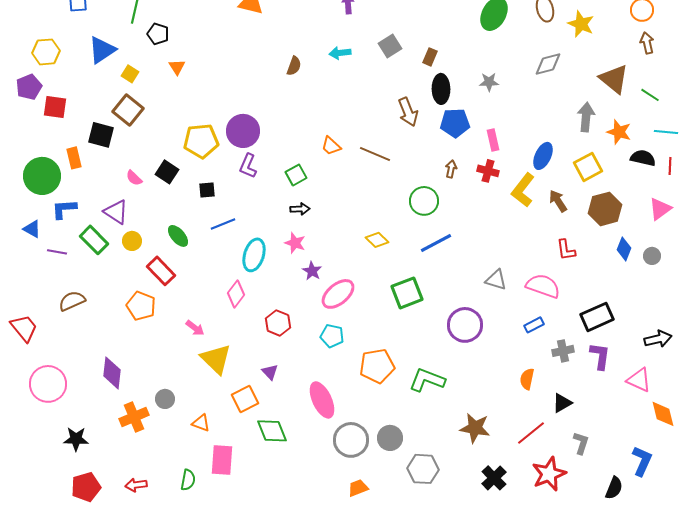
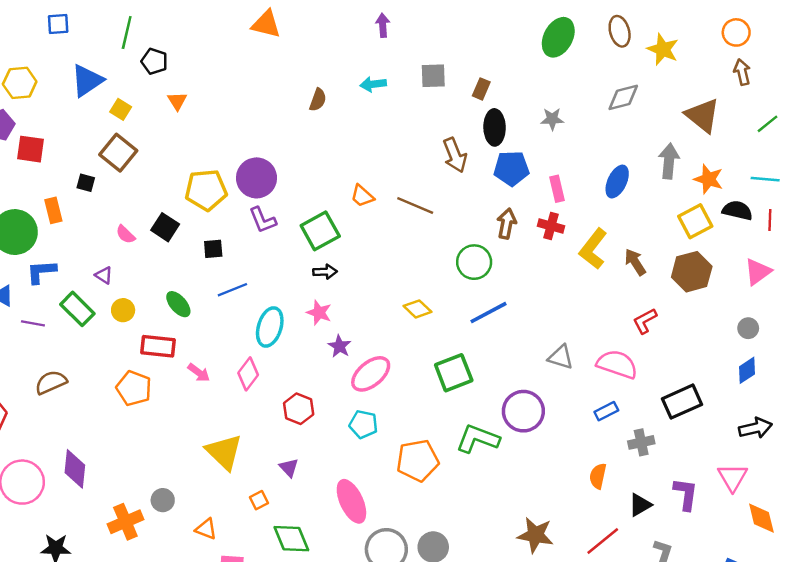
gray square: (390, 46) -> (433, 76), turned 30
green line: (650, 95) -> (767, 124), moved, turned -72
black square: (101, 135) -> (86, 183), size x0.6
blue ellipse: (543, 156) -> (617, 182), moved
purple L-shape: (248, 166) -> (263, 220), turned -45
yellow square: (588, 167) -> (695, 221), moved
brown arrow: (451, 169) -> (507, 224), size x1.4
green square: (296, 175) -> (320, 231), size x1.5
purple triangle: (116, 212) -> (104, 275), size x0.6
blue diamond: (624, 249) -> (747, 370), moved, turned 35
red L-shape: (566, 250) -> (645, 321), turned 70
red rectangle: (161, 271) -> (158, 346), turned -40
pink arrow: (195, 328) -> (199, 373), moved
purple L-shape: (600, 356) -> (686, 494), moved
purple diamond: (112, 373) -> (75, 469), moved
green L-shape: (427, 380) -> (478, 439), moved
pink triangle: (639, 380) -> (733, 477), turned 36
orange square: (245, 399) -> (259, 500), size x0.6

